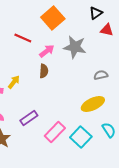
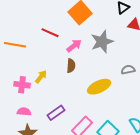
gray star: (75, 47) -> (102, 42), turned -30
yellow ellipse: (93, 104) -> (99, 87), moved

